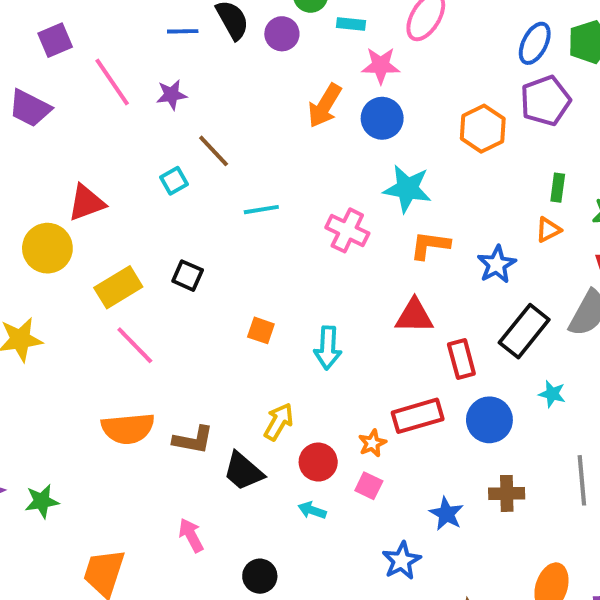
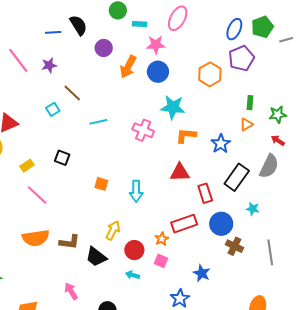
purple circle: (282, 34) -> (104, 48), moved
yellow rectangle: (118, 287) -> (27, 166), size x0.6
brown cross: (507, 493) -> (235, 246), moved, turned 30

